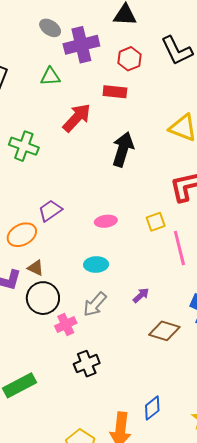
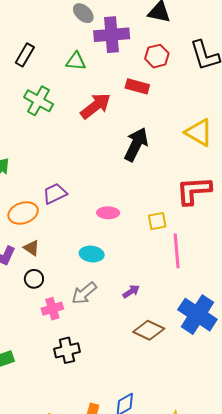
green cross: (24, 146) -> (38, 101), moved
black circle: (43, 298) -> (34, 279), size x0.6

